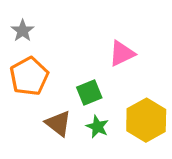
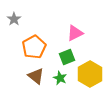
orange pentagon: (29, 76) -> (34, 47), moved
green square: (89, 93) -> (67, 57), moved

